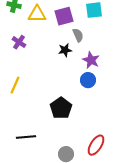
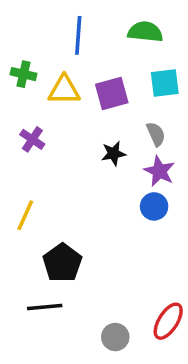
gray semicircle: (78, 35) -> (156, 134), moved
black pentagon: (61, 108) -> (62, 263), moved

